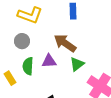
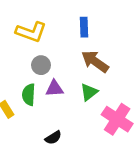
gray circle: (22, 41) -> (41, 65), moved
brown arrow: (65, 43) -> (95, 61), moved

